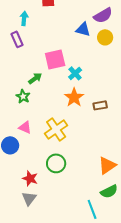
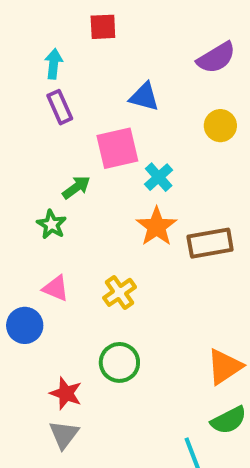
blue triangle: (83, 29) -> (144, 97), moved
yellow circle: (105, 37) -> (220, 126), moved
purple rectangle: (17, 39) -> (60, 107), moved
brown rectangle: (100, 105) -> (210, 243), size x1.5
yellow cross: (56, 129) -> (119, 292), size x0.7

